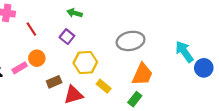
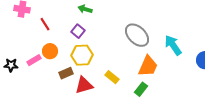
gray ellipse: (131, 41) -> (137, 35), turned 55
cyan arrow: (184, 52) -> (173, 45), moved
yellow hexagon: (85, 62) -> (82, 55), moved

